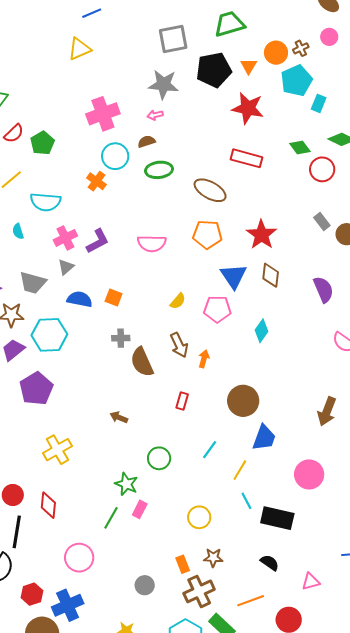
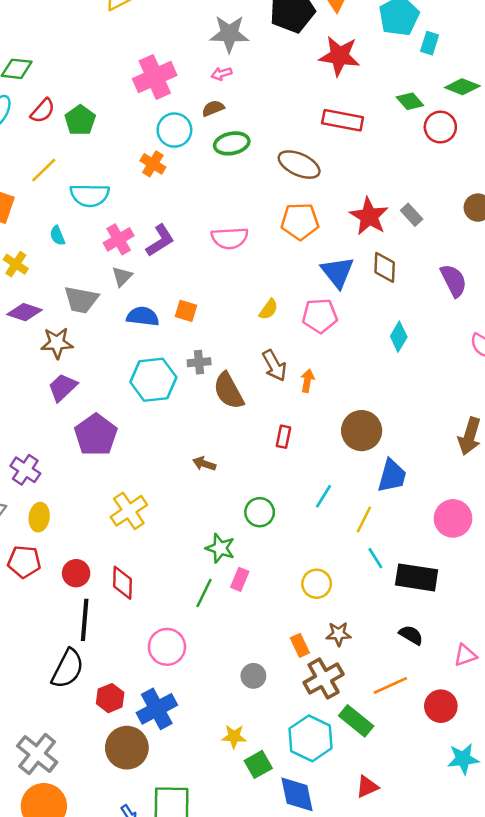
gray rectangle: (322, 221) -> (412, 215), moved
cyan diamond: (262, 331) -> (399, 337), moved
cyan hexagon: (49, 335) -> (153, 380), moved

